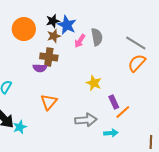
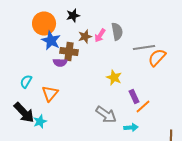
blue star: (67, 25) -> (51, 40), moved
brown star: (54, 36) -> (85, 36), moved
gray line: (136, 43) -> (144, 48), moved, turned -40
orange triangle: (49, 102) -> (50, 94), moved
gray arrow: (86, 120) -> (106, 114), turned 40

